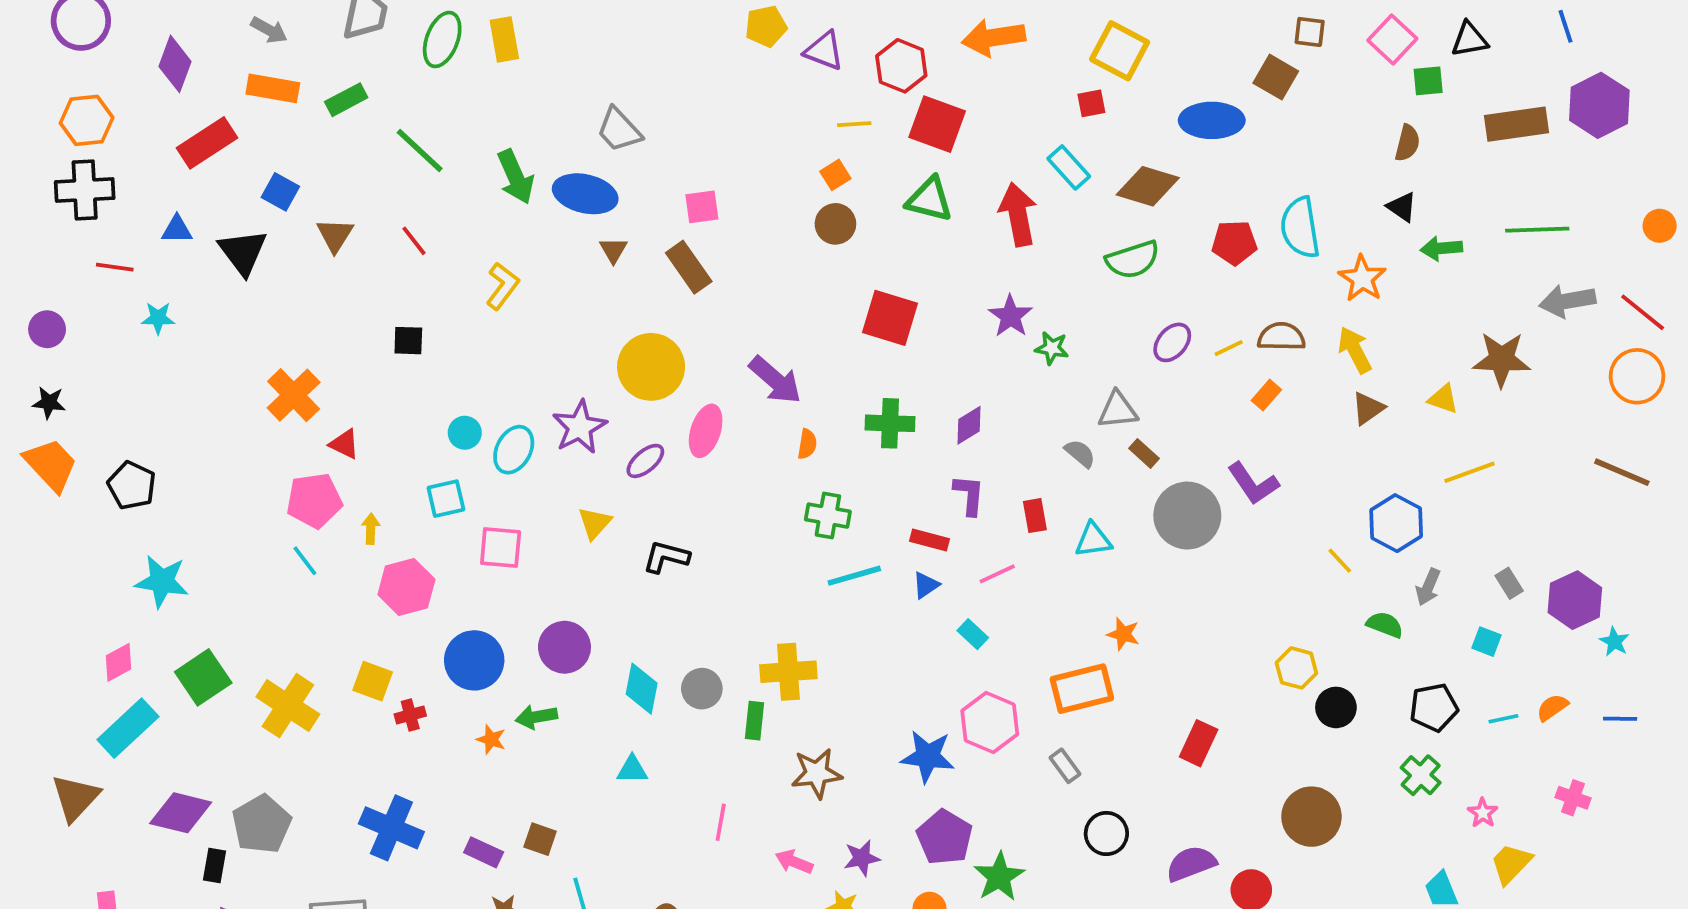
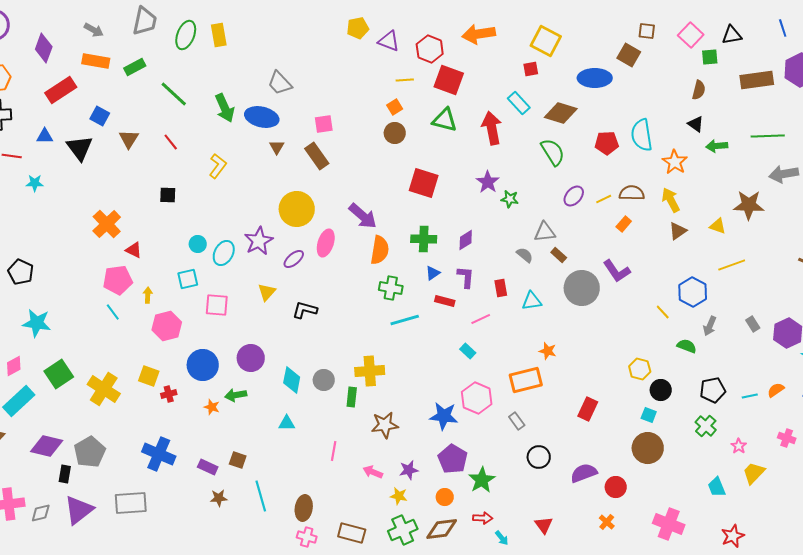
green semicircle: (1133, 260) -> (553, 152), turned -104
orange semicircle: (807, 444) -> (380, 250), size x1.8
blue triangle: (926, 585) -> (433, 273), moved
cyan square: (1486, 642) -> (649, 415), moved

